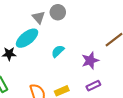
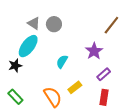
gray circle: (58, 12) -> (54, 24), moved
cyan semicircle: (58, 51) -> (62, 62), moved

